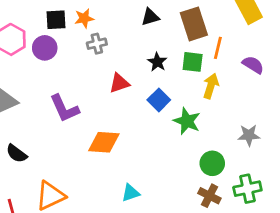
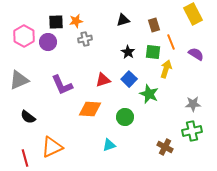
brown rectangle: (194, 24) -> (154, 25), size x0.6
orange line: (218, 48) -> (171, 42), turned -35
red triangle: (119, 83) -> (103, 80), moved
green circle: (212, 163) -> (125, 117), moved
green cross: (247, 189) -> (192, 131), moved

